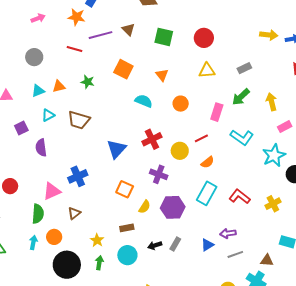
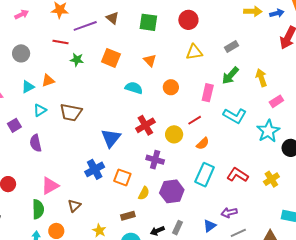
green star: (88, 82) -> (77, 60), moved
blue cross: (78, 176) -> (95, 169), moved

